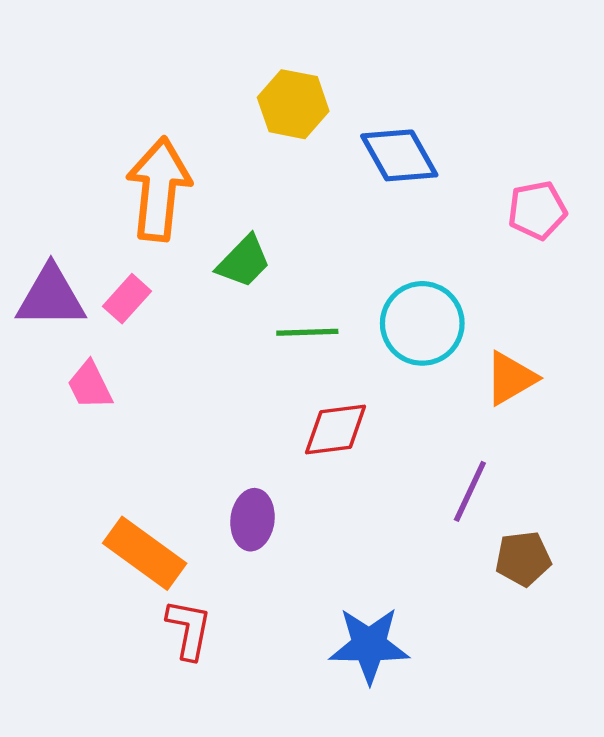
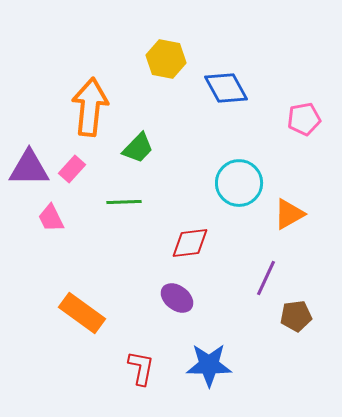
green line: (307, 332) -> (124, 202), moved
purple ellipse: (252, 520) -> (177, 298), moved, turned -60
red L-shape: (189, 629) -> (141, 368), moved

